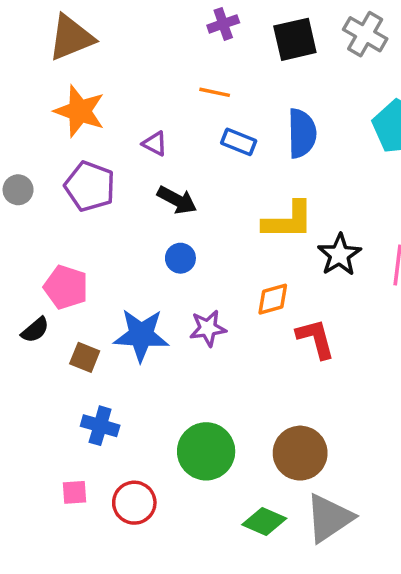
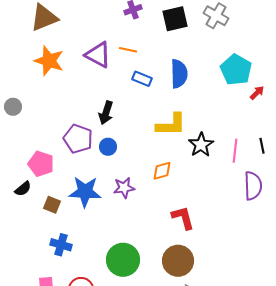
purple triangle: (155, 144) -> (98, 55), moved, size x1.8
purple pentagon: (90, 186) -> (78, 139), moved
black arrow: (177, 200) -> (106, 113), turned 80
red L-shape: (316, 339) -> (183, 218), moved

